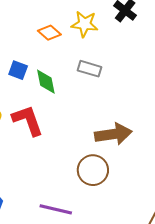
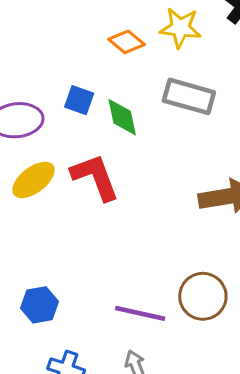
gray rectangle: (89, 69) -> (189, 96), size x1.4
brown circle: (93, 170) -> (203, 296), moved

